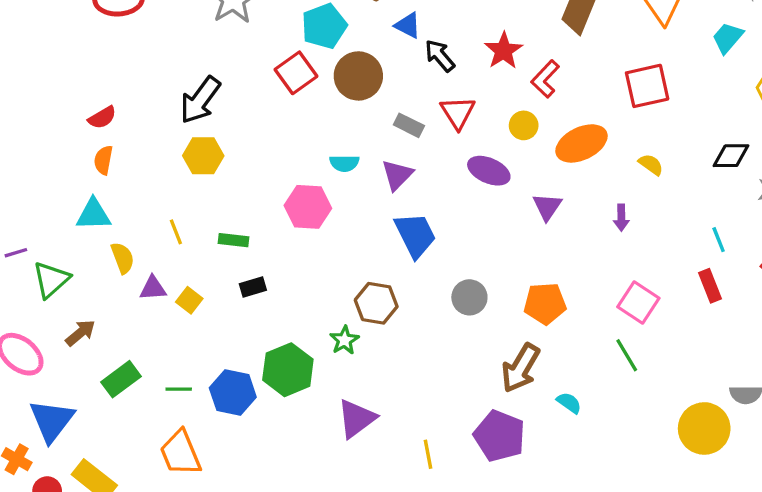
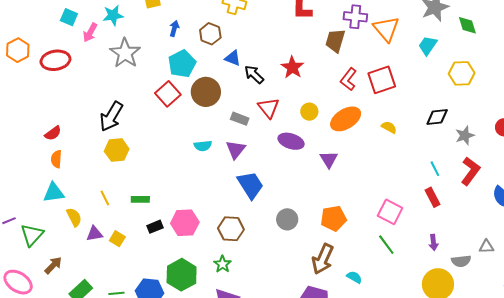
red L-shape: (545, 79) -> (348, 79), moved
pink hexagon: (308, 207) -> (185, 223), moved
purple arrow: (621, 218) -> (433, 242), moved
green star: (344, 340) -> (222, 264), moved

